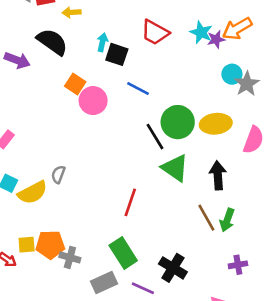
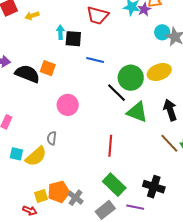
black semicircle: (52, 42) -> (27, 74), moved
pink circle: (93, 101) -> (68, 105), moved
gray cross: (70, 257) -> (76, 198), turned 35

